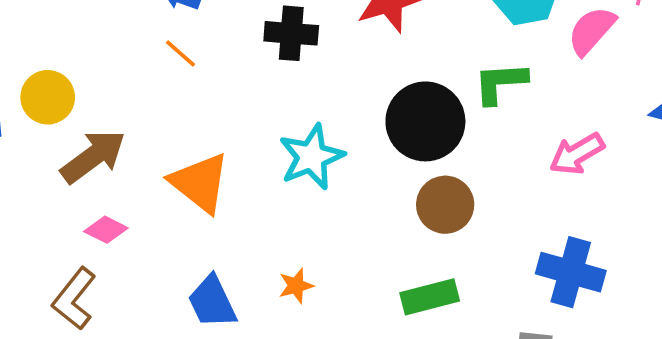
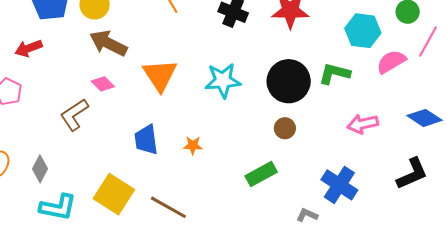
brown arrow: (93, 156) -> (108, 43), turned -135
brown circle: (445, 205) -> (285, 128), size x0.7
green rectangle: (430, 297) -> (261, 174), turned -32

